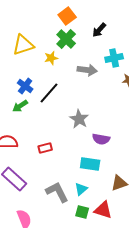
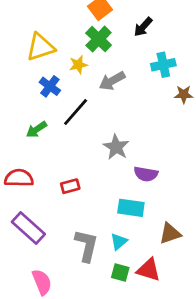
gray arrow: (87, 70) -> (112, 81), moved, turned 144
blue cross: (25, 86) -> (50, 86), moved
gray L-shape: (57, 192) -> (86, 246), turned 40

